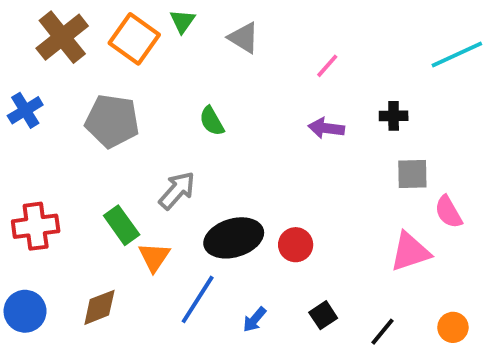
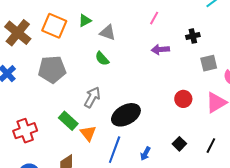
green triangle: (182, 21) -> (85, 21), moved, turned 40
gray triangle: (244, 38) -> (108, 33), moved
red circle: (296, 245) -> (183, 99), moved

